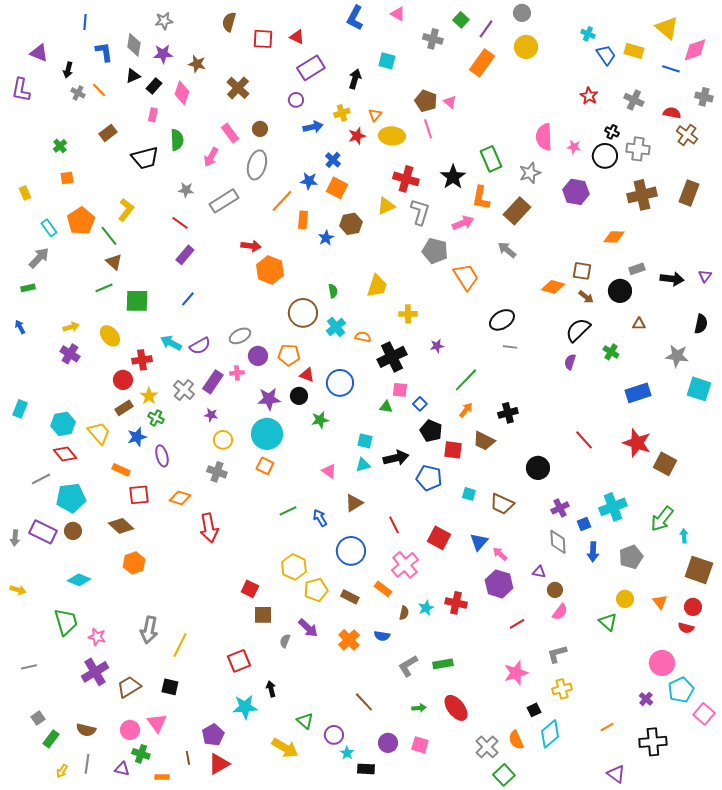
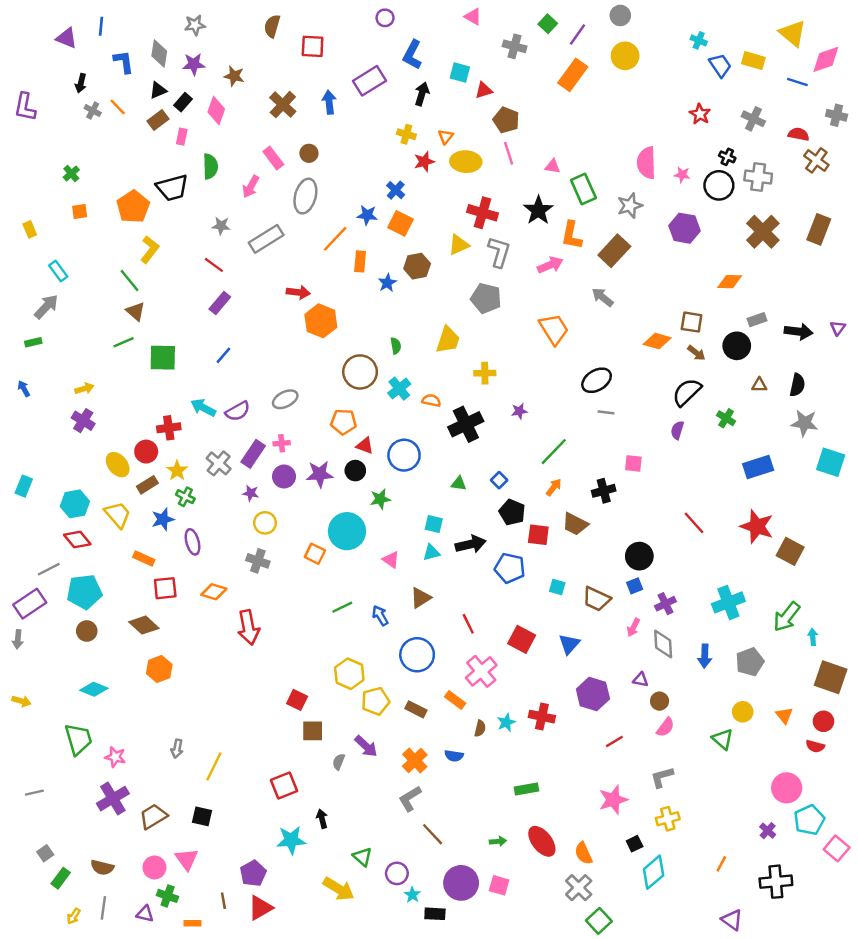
blue L-shape: (355, 18) -> (412, 55), moved
red triangle: (297, 37) -> (484, 90), moved, turned -42
purple triangle: (39, 53) -> (67, 38), moved
purple circle: (296, 100) -> (385, 18), moved
pink triangle: (450, 102) -> (553, 166), moved, turned -32
yellow cross: (342, 113) -> (406, 134), turned 35
blue arrow: (313, 127) -> (329, 102), moved, turned -84
brown rectangle: (108, 133) -> (158, 120), moved
brown cross: (642, 195) -> (763, 232), turned -32
orange pentagon: (81, 221) -> (133, 207), moved
gray pentagon: (435, 251) -> (486, 298), moved
black semicircle: (701, 324) -> (797, 385), moved
yellow ellipse: (110, 336) -> (118, 465), moved
purple circle: (258, 356) -> (284, 477), moved
pink square: (400, 390) -> (633, 463), moved
cyan circle: (267, 434) -> (347, 531), moved
blue square: (584, 524) -> (635, 586), moved
purple rectangle: (43, 532) -> (30, 604), moved, turned -60
pink arrow: (500, 554) -> (633, 627), moved, turned -105
gray arrow: (149, 630) -> (177, 749), size x0.6
gray L-shape: (408, 666) -> (410, 799), moved
orange line: (607, 727) -> (721, 864), turned -32
orange semicircle: (516, 740) -> (583, 853), moved
purple circle: (388, 743) -> (461, 883), size x1.5

